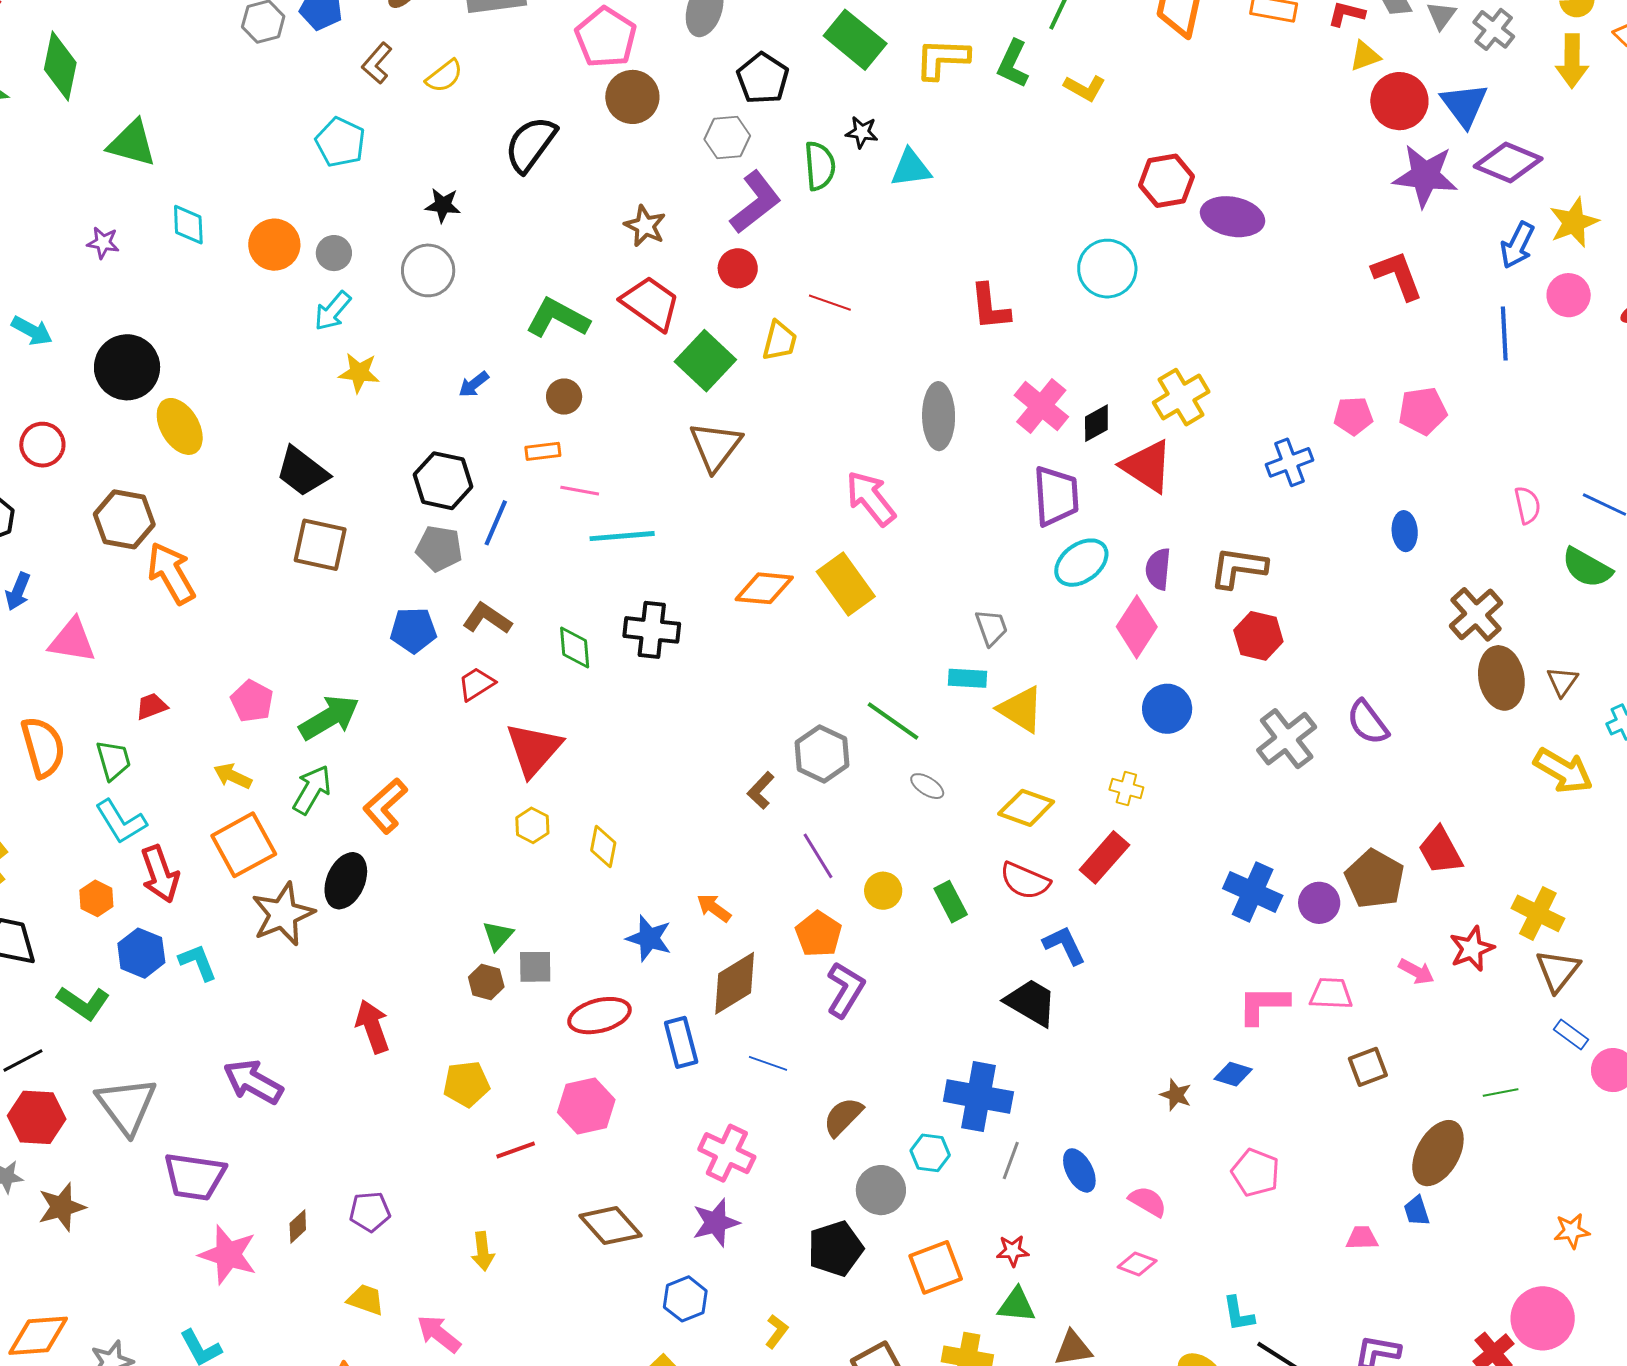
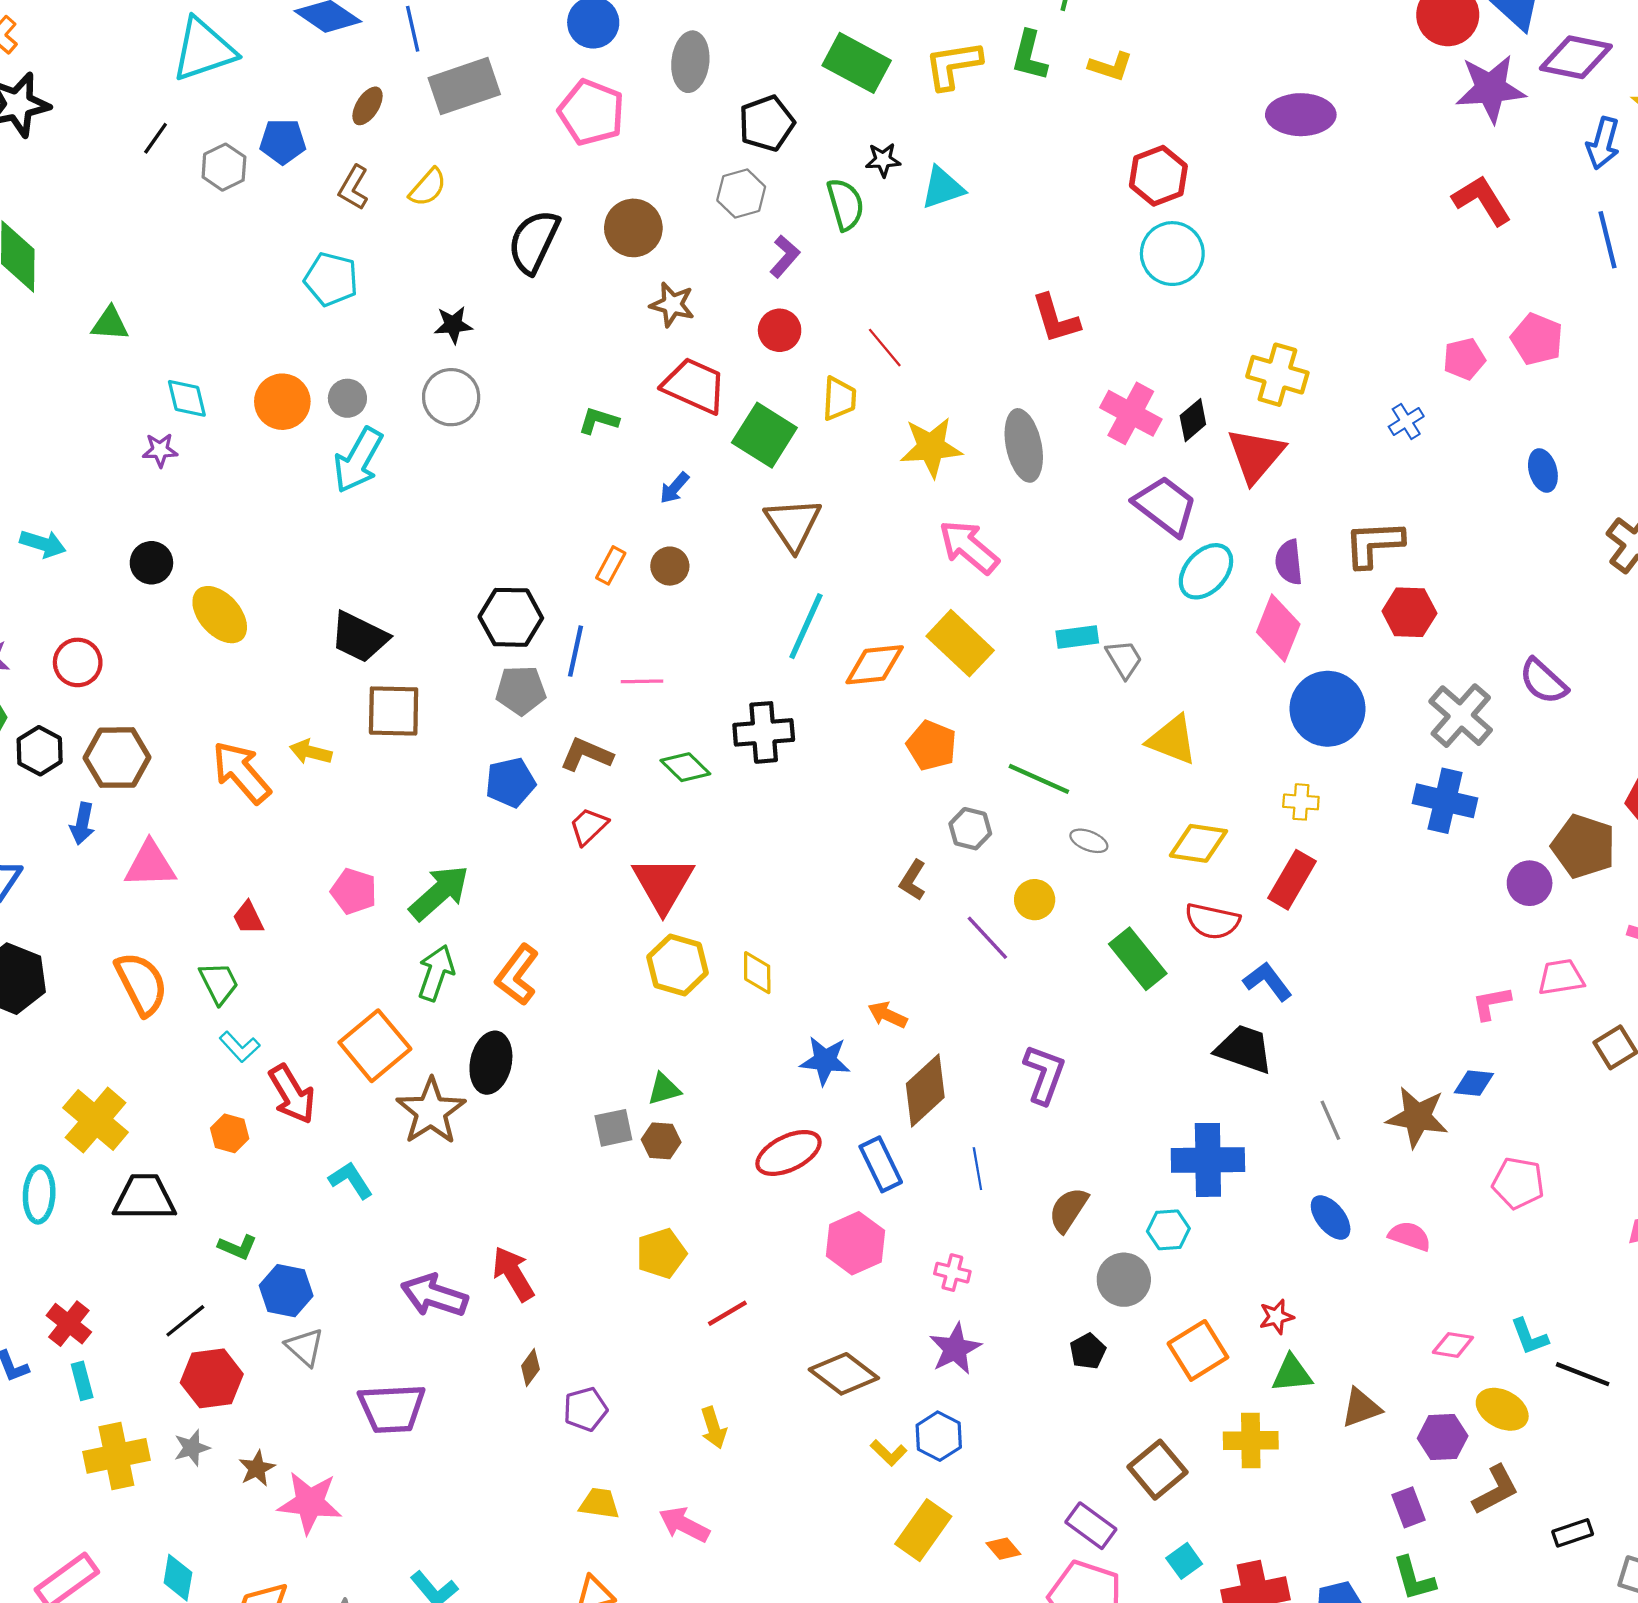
black pentagon: (763, 78) -> (767, 123), turned 30
brown circle: (632, 97) -> (633, 228), moved
green triangle: (132, 143) -> (110, 324), size x0.7
red hexagon: (1166, 181) -> (1158, 176), moved
purple L-shape: (756, 202) -> (785, 256), size x0.6
purple ellipse: (1233, 217) -> (1301, 115), moved
purple star: (103, 243) -> (160, 450), moved
red line: (830, 303) -> (885, 348), turned 42
cyan arrow: (333, 311) -> (358, 460), size x1.4
green L-shape: (558, 318) -> (599, 421), size x0.6
black circle: (127, 367) -> (151, 563), size x0.6
yellow star: (359, 373) -> (931, 447), moved, size x1.4
blue arrow: (474, 384) -> (674, 488), moved
brown circle: (564, 397) -> (670, 566), moved
yellow cross: (1181, 397) -> (1277, 375), turned -32
pink pentagon: (1423, 411) -> (1537, 339), turned -30
orange rectangle: (543, 451) -> (611, 565), turned -44
blue cross: (1289, 462) -> (1406, 421), size x0.7
red triangle: (1147, 466) -> (1256, 455), turned 48
pink line: (580, 491) -> (642, 681), moved
purple trapezoid: (1056, 496) -> (1165, 506), turned -38
brown hexagon: (124, 519) -> (117, 758), moved
cyan line: (622, 536) -> (806, 626), moved, turned -50
green diamond: (575, 648) -> (685, 767), turned -30
cyan rectangle: (968, 678) -> (1077, 637), moved
red trapezoid: (152, 706) -> (248, 918), turned -84
blue circle: (1167, 709) -> (1328, 709), size x1.4
gray hexagon: (822, 754) -> (970, 829), size x0.7
yellow arrow: (233, 776) -> (311, 752), moved
cyan L-shape: (121, 822) -> (240, 1047), size x0.7
yellow hexagon: (532, 825) -> (677, 965), size x1.6
yellow circle: (883, 891) -> (1035, 900), moved
blue cross: (1253, 892) -> (1445, 801), moved
green rectangle: (951, 902) -> (1138, 959), size x1.4
orange pentagon: (819, 934) -> (932, 745), moved
green triangle: (498, 936) -> (664, 1089), turned 44
blue hexagon: (141, 953) -> (286, 1291), moved
gray square: (535, 967) -> (613, 1128), moved
green L-shape: (83, 1003) -> (238, 1247), size x0.7
pink L-shape: (1263, 1005) -> (1491, 1003), size x0.7
red arrow: (372, 1027) -> (513, 1274), moved
blue line: (768, 1063) -> (977, 1169), turned 72
brown star: (1176, 1095) -> (1417, 1117), size x1.8
gray triangle: (127, 1105) -> (305, 1347), size x0.6
pink hexagon: (586, 1106) -> (855, 1243), moved
pink cross: (727, 1153) -> (952, 1273), size x0.6
gray line: (1011, 1160) -> (1330, 1120), moved, turned -33
brown star: (62, 1207) -> (257, 1468), size x0.7
brown diamond: (298, 1227) -> (530, 1368), moved
black pentagon: (835, 1249) -> (1088, 1351), size x0.6
pink star: (228, 1255) -> (310, 1503), moved
pink diamond: (1137, 1264) -> (1453, 1345), moved
yellow L-shape: (777, 1331) -> (889, 1453), moved, turned 108

